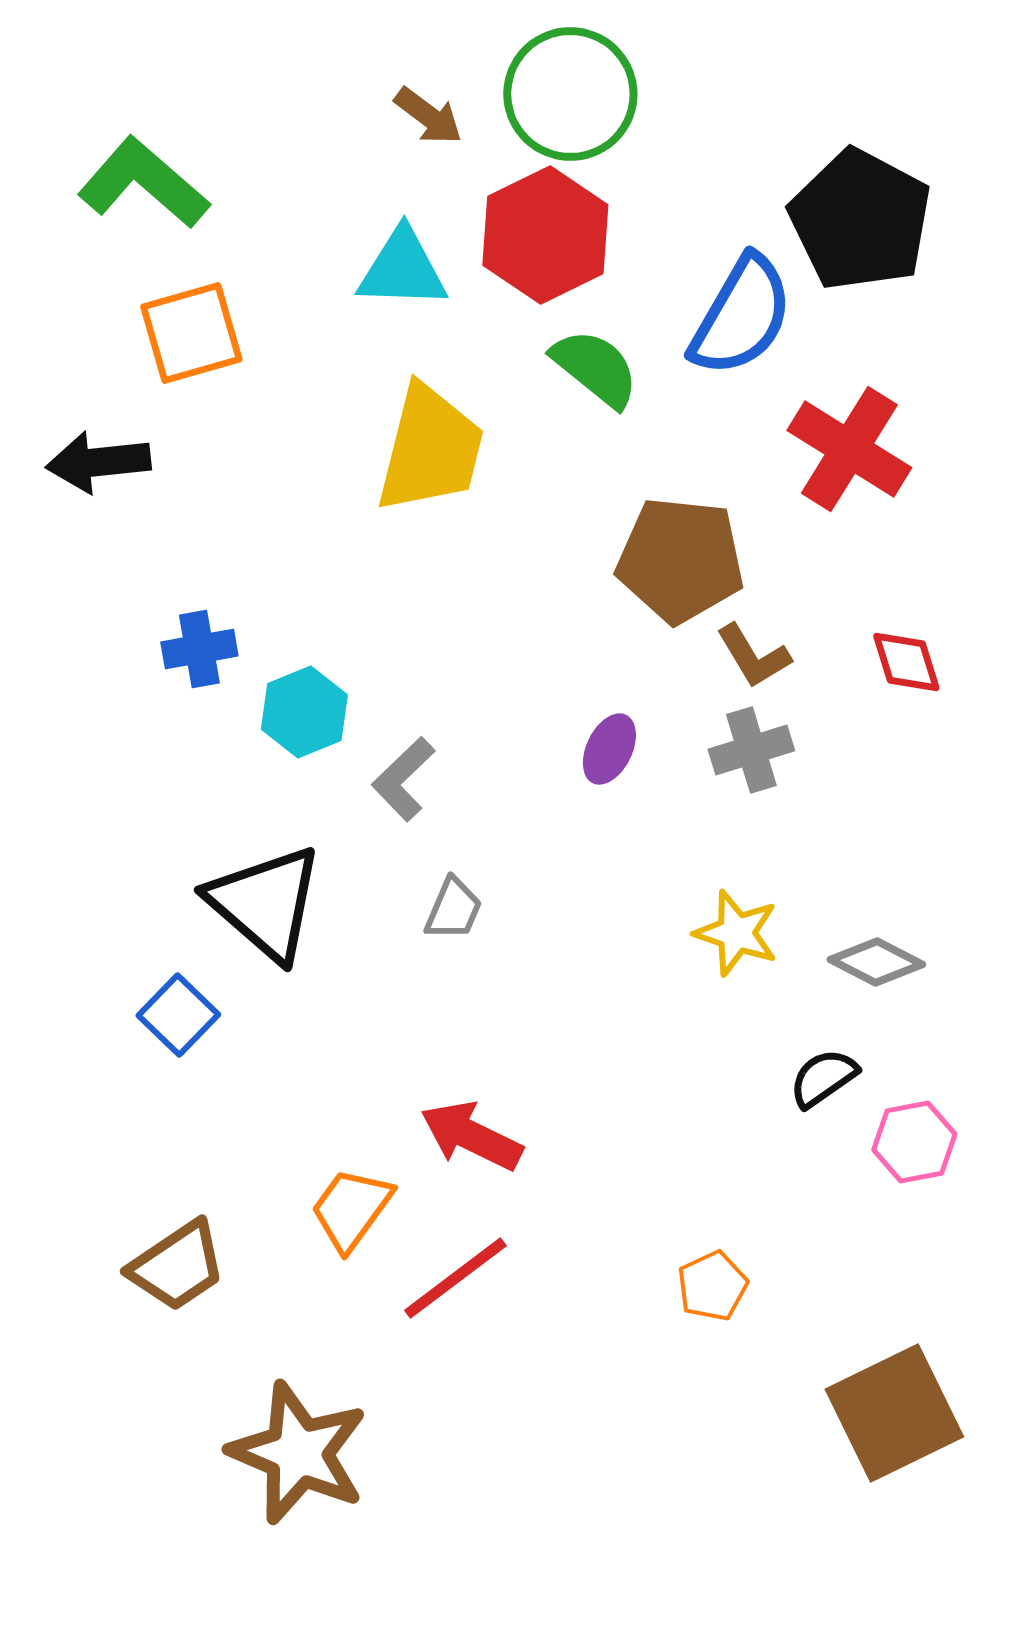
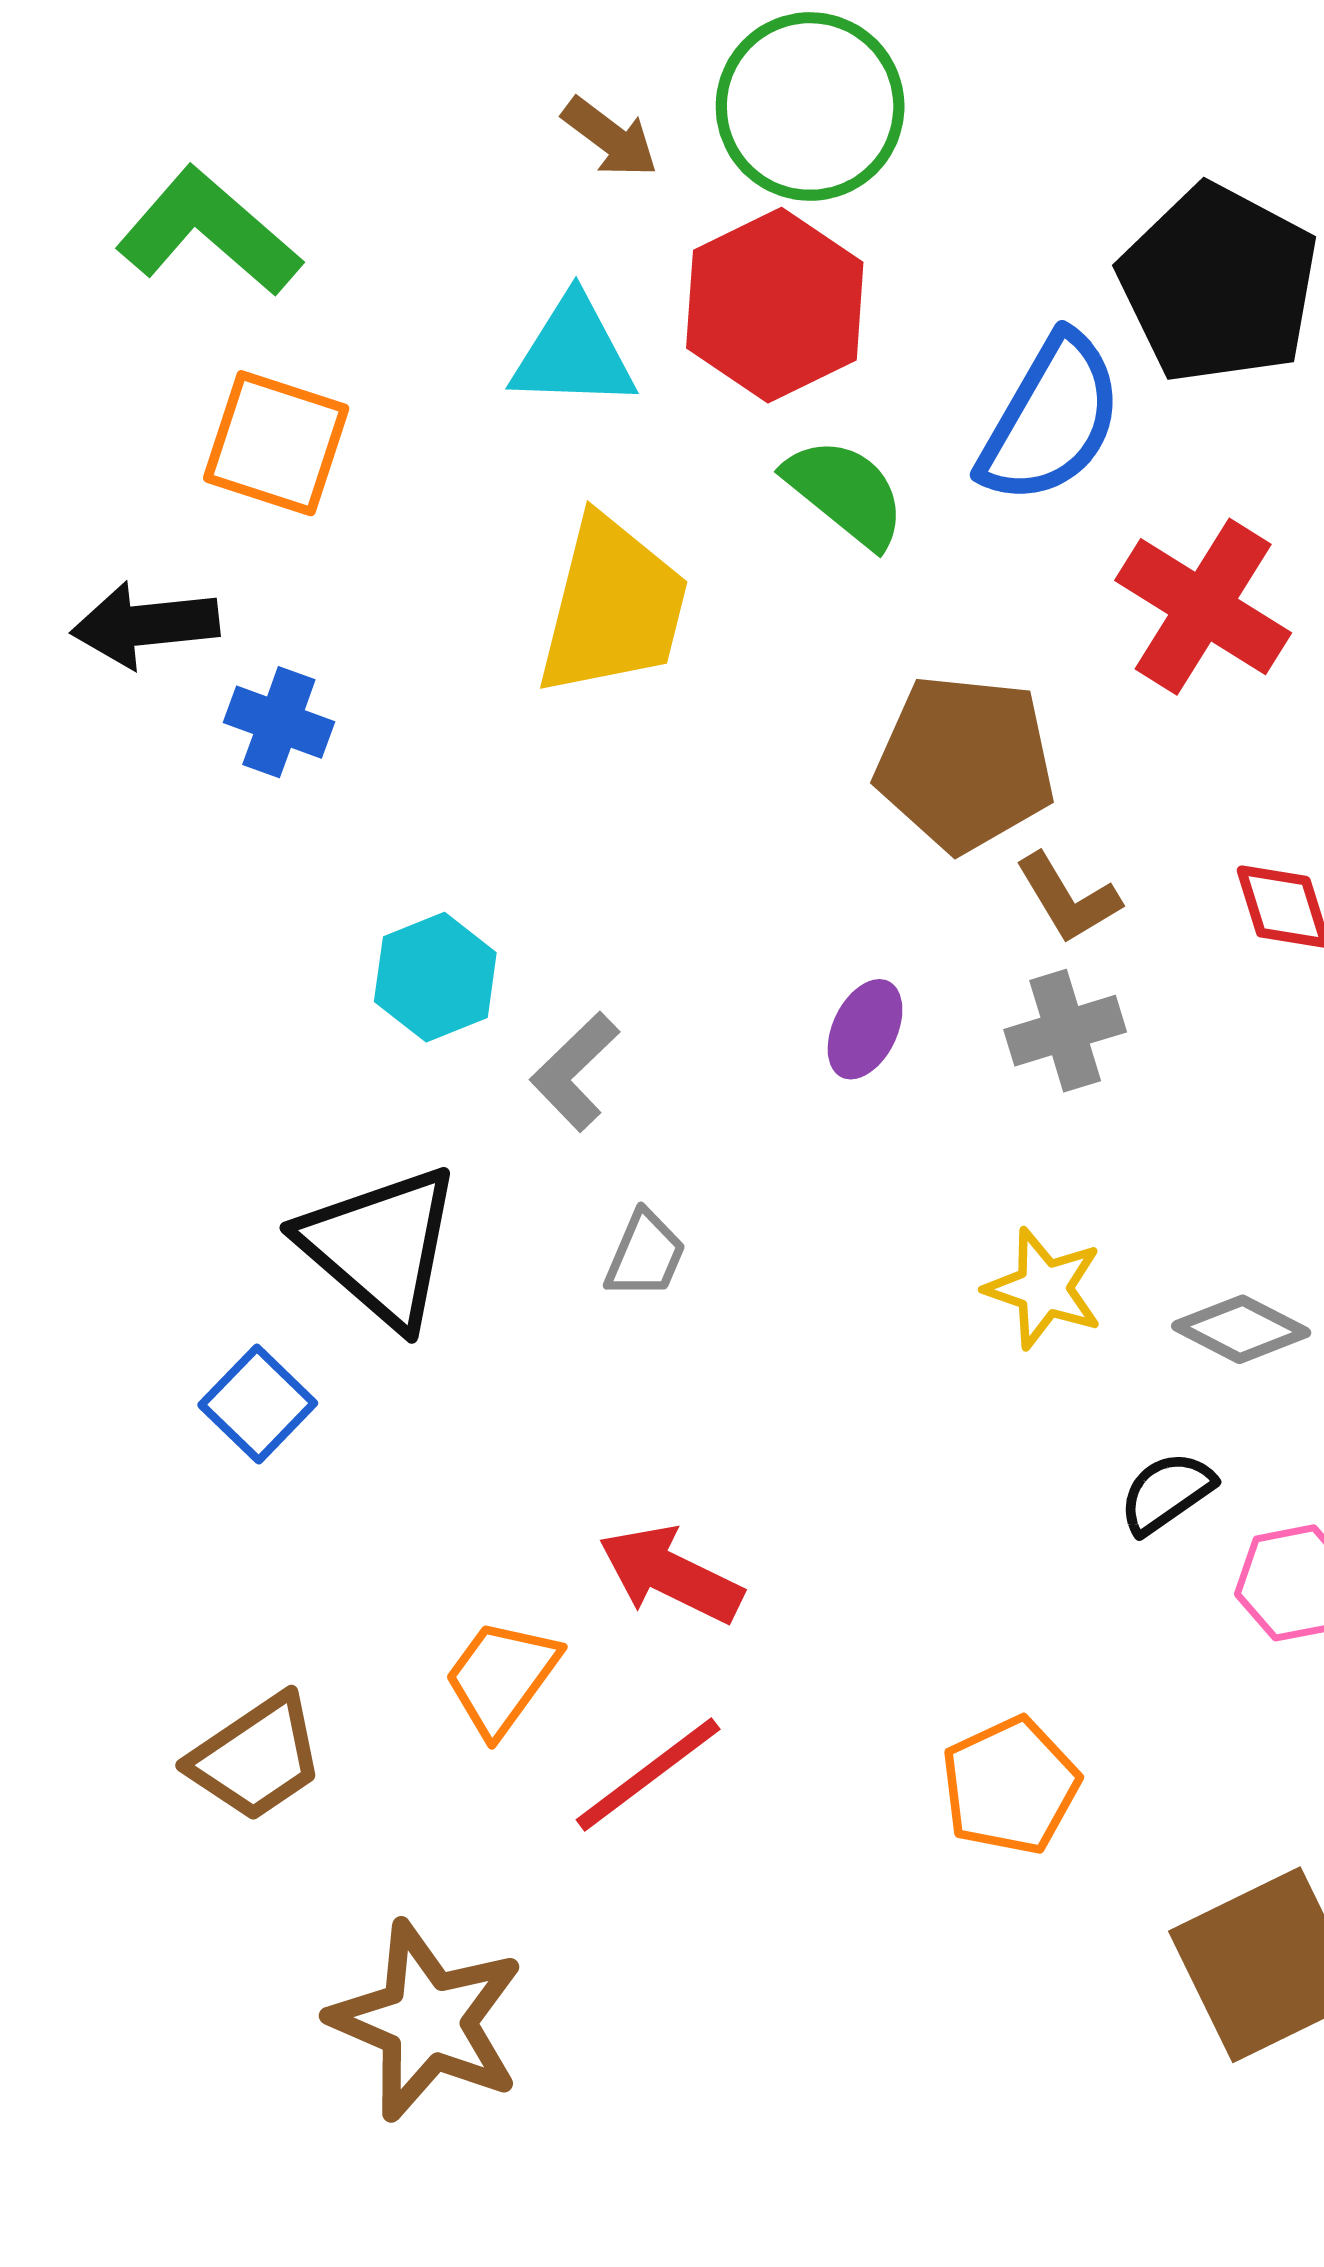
orange square: (191, 333) -> (276, 443), turned 34
blue cross: (199, 649) -> (279, 722), moved, turned 30
orange pentagon: (712, 1286) -> (1010, 1786), size x1.4

